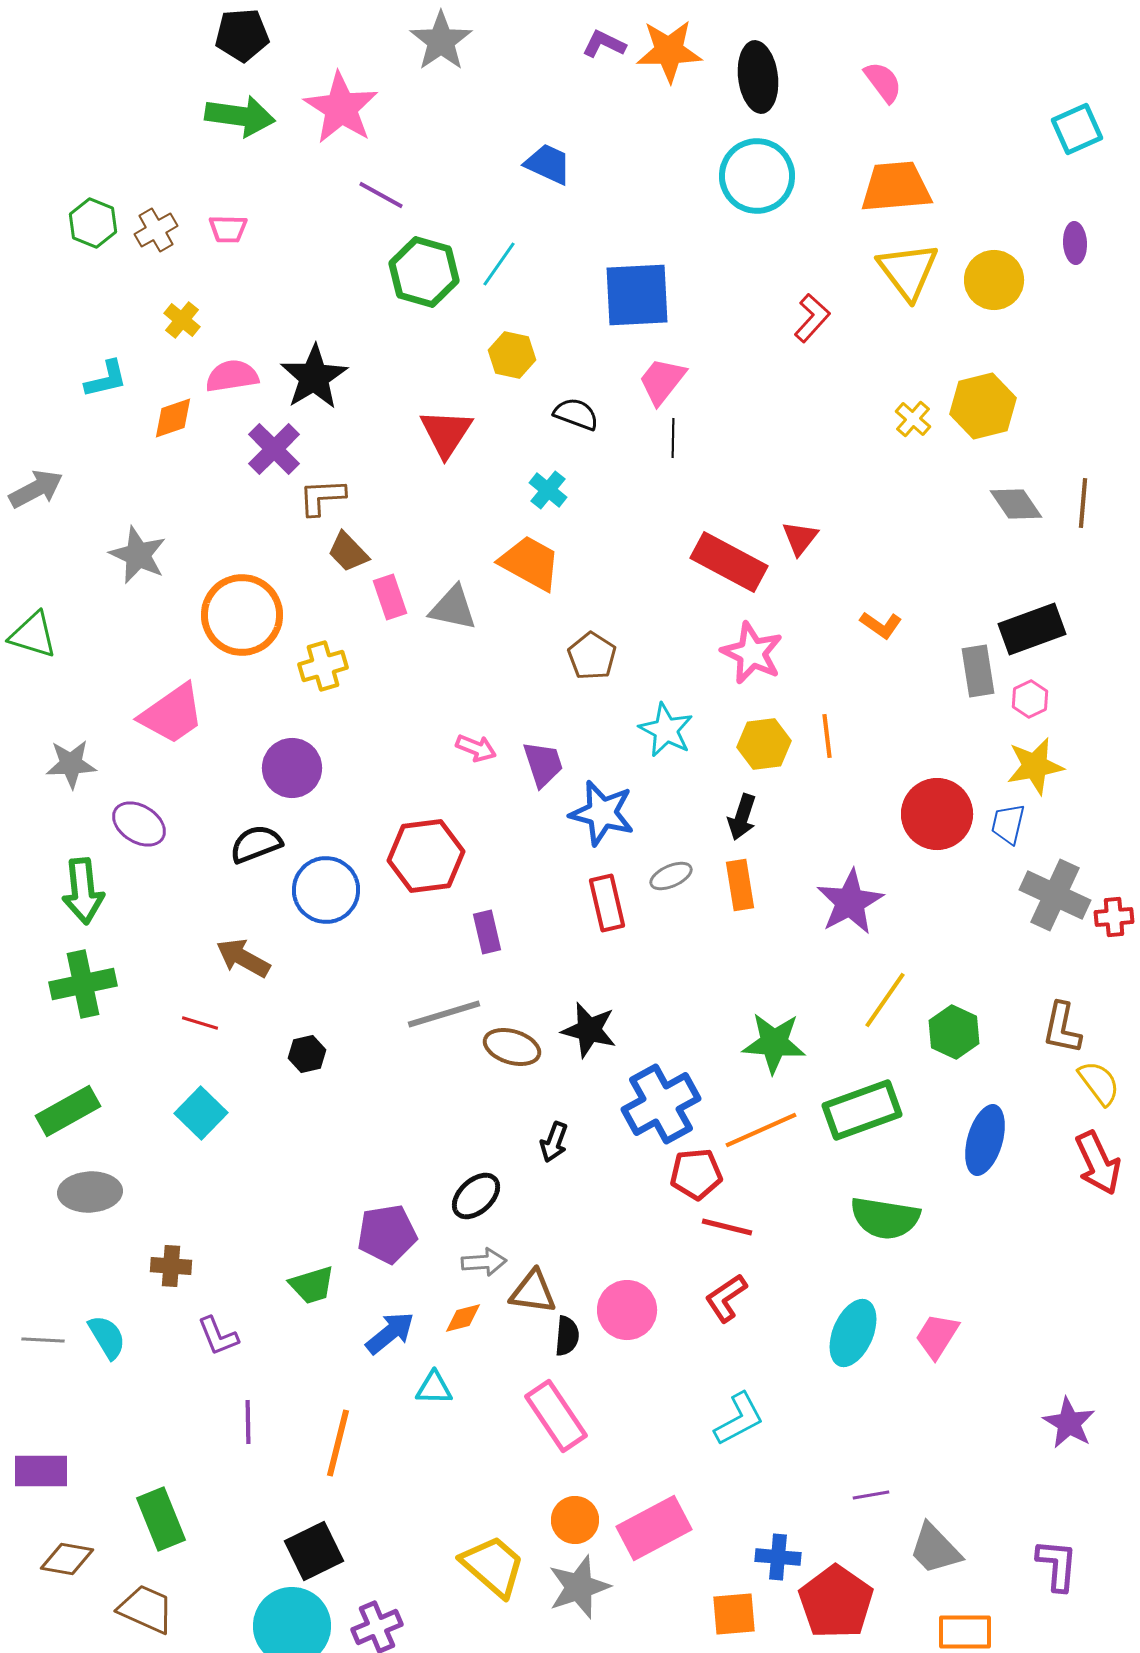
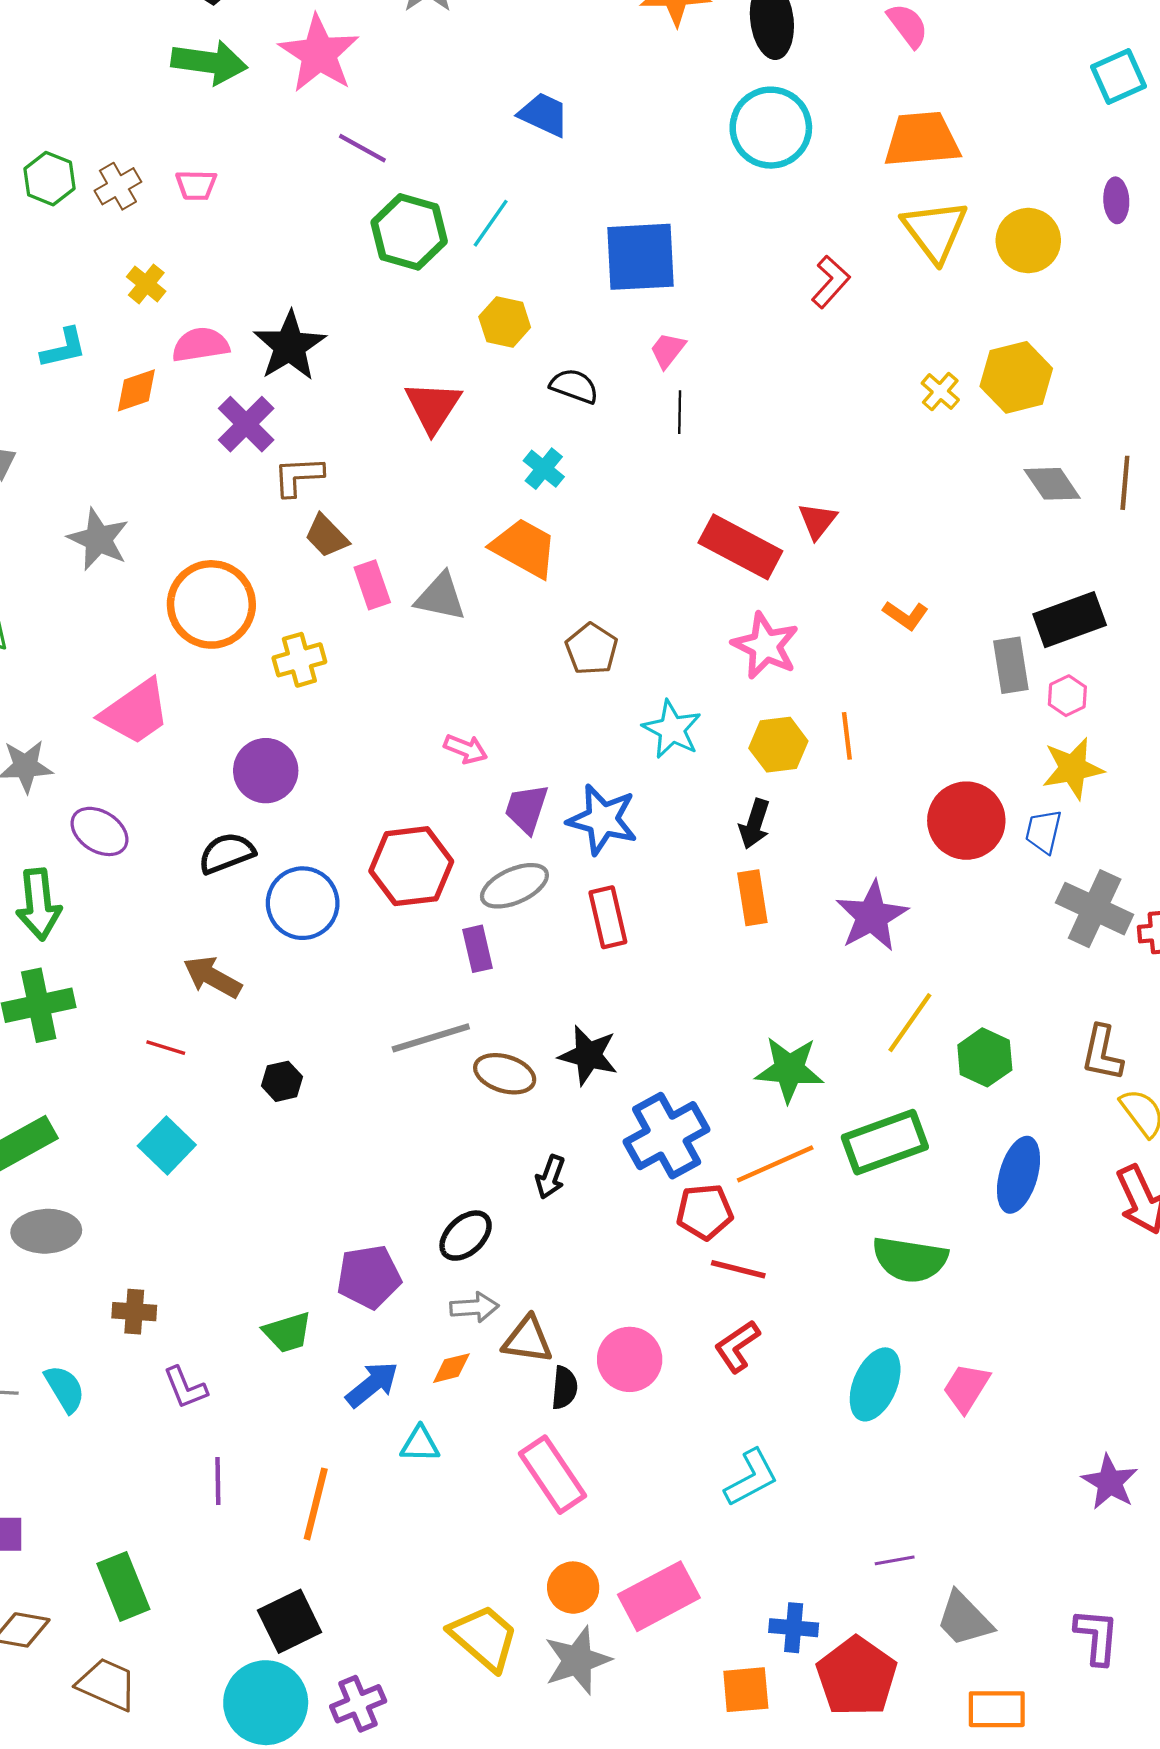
pink trapezoid: (662, 381) -> (668, 350), size x0.7
purple trapezoid: (543, 764) -> (526, 809), moved, turned -144
gray ellipse: (671, 876) -> (514, 886), moved, size x1.5

